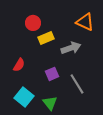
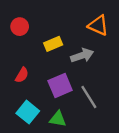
red circle: (33, 23) -> (20, 27), moved
purple square: (52, 74) -> (60, 86), size x1.5
green triangle: (50, 103) -> (58, 119), turned -42

